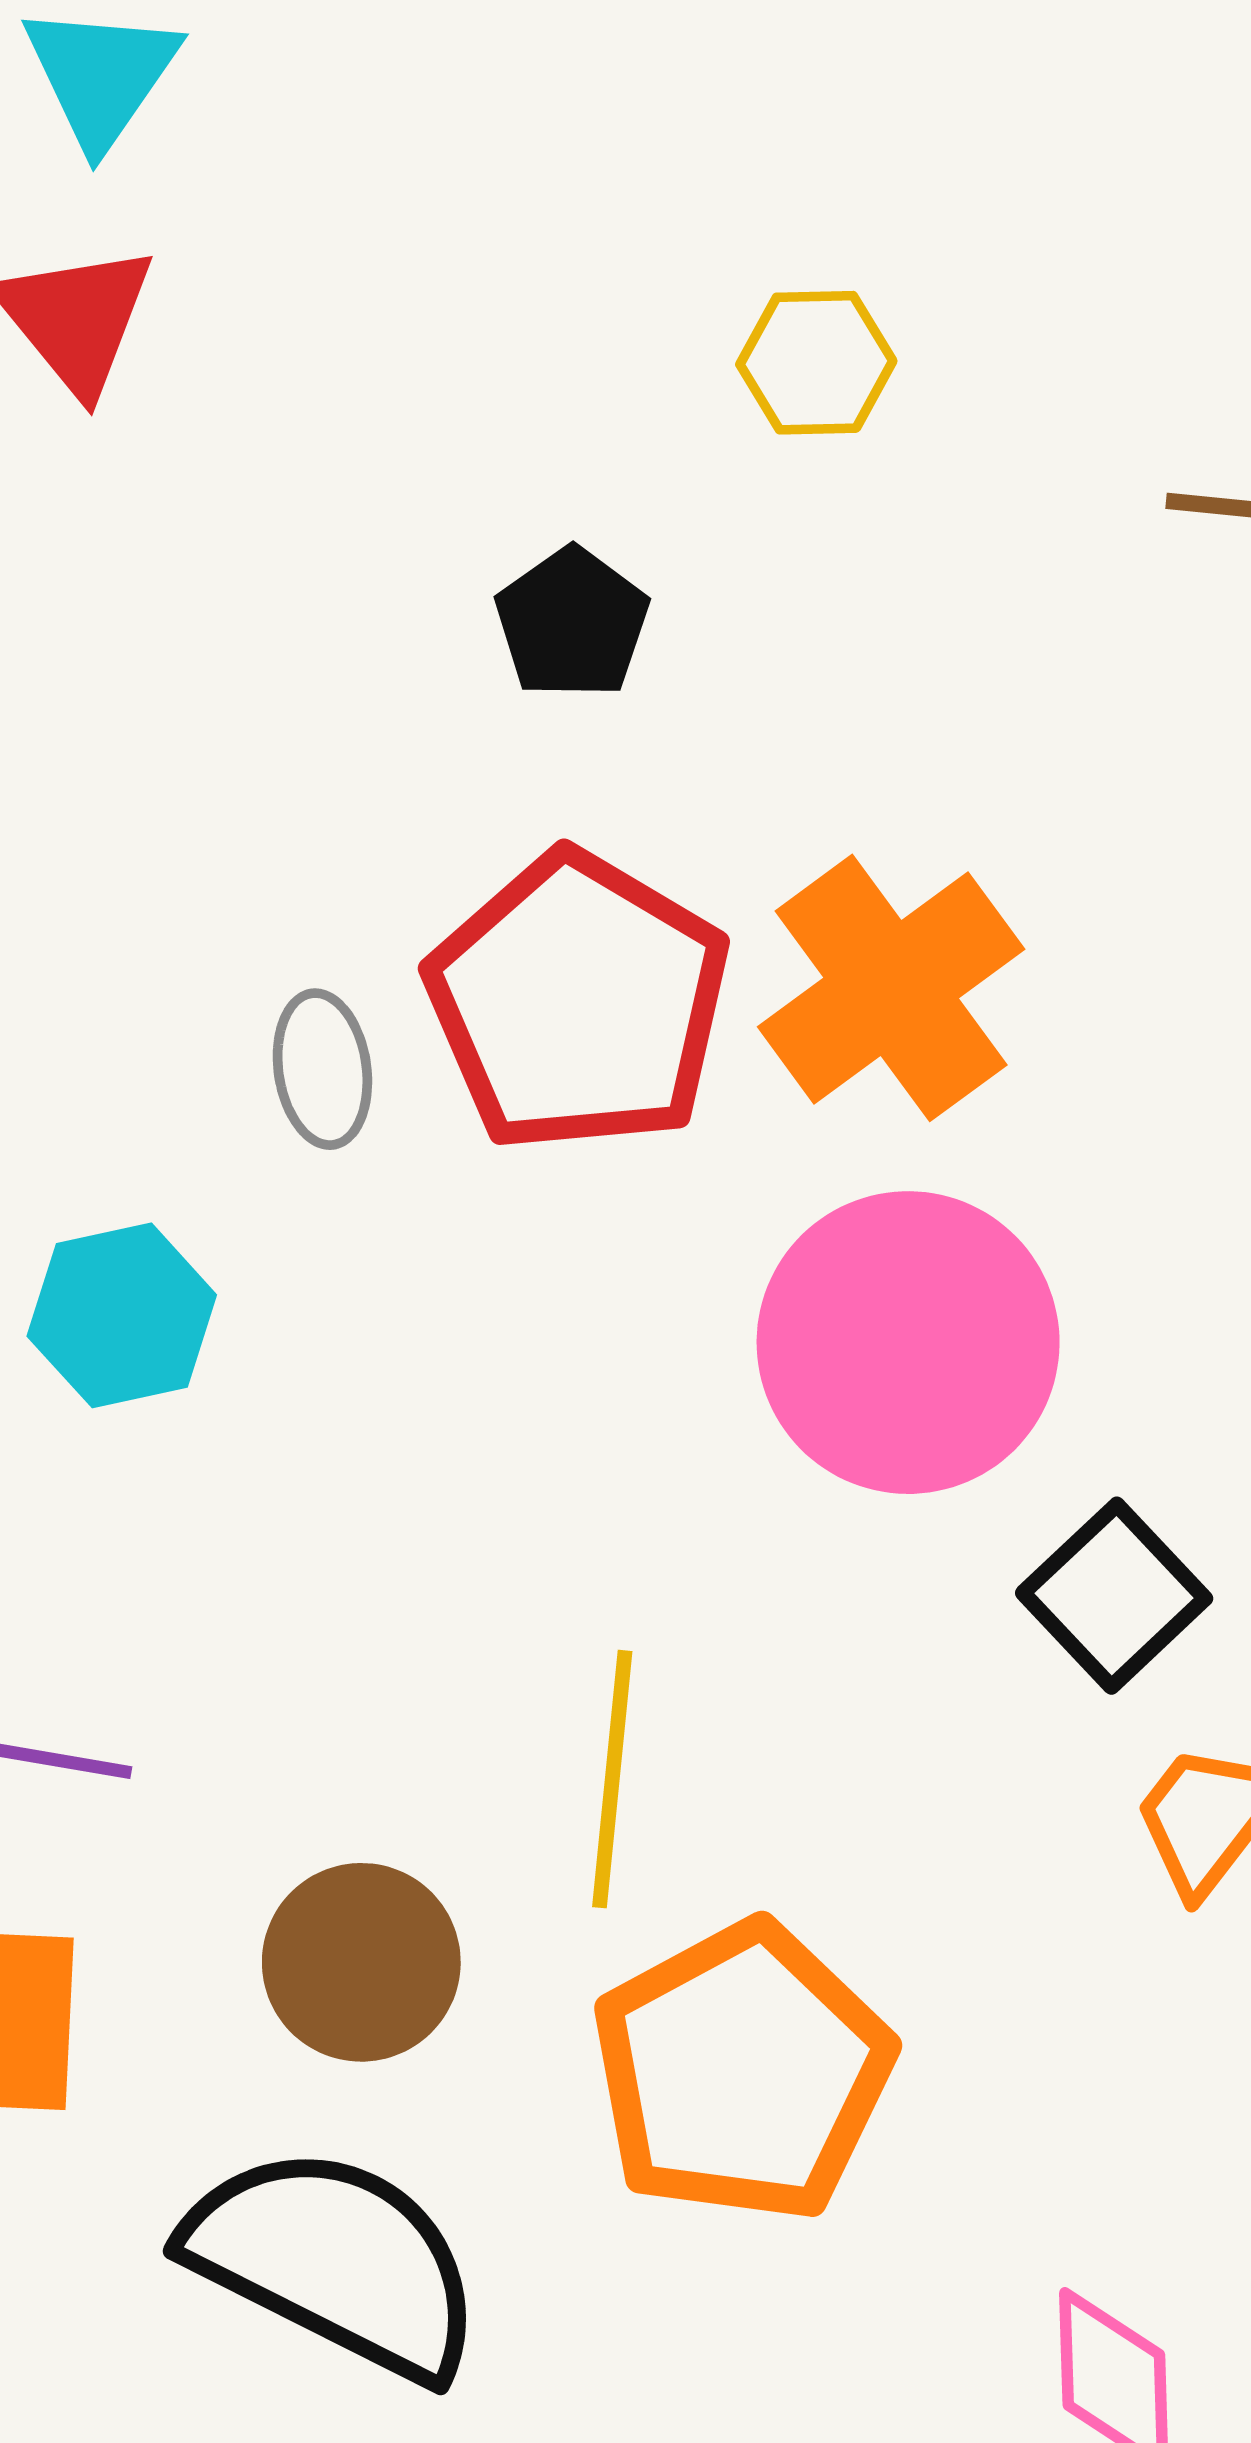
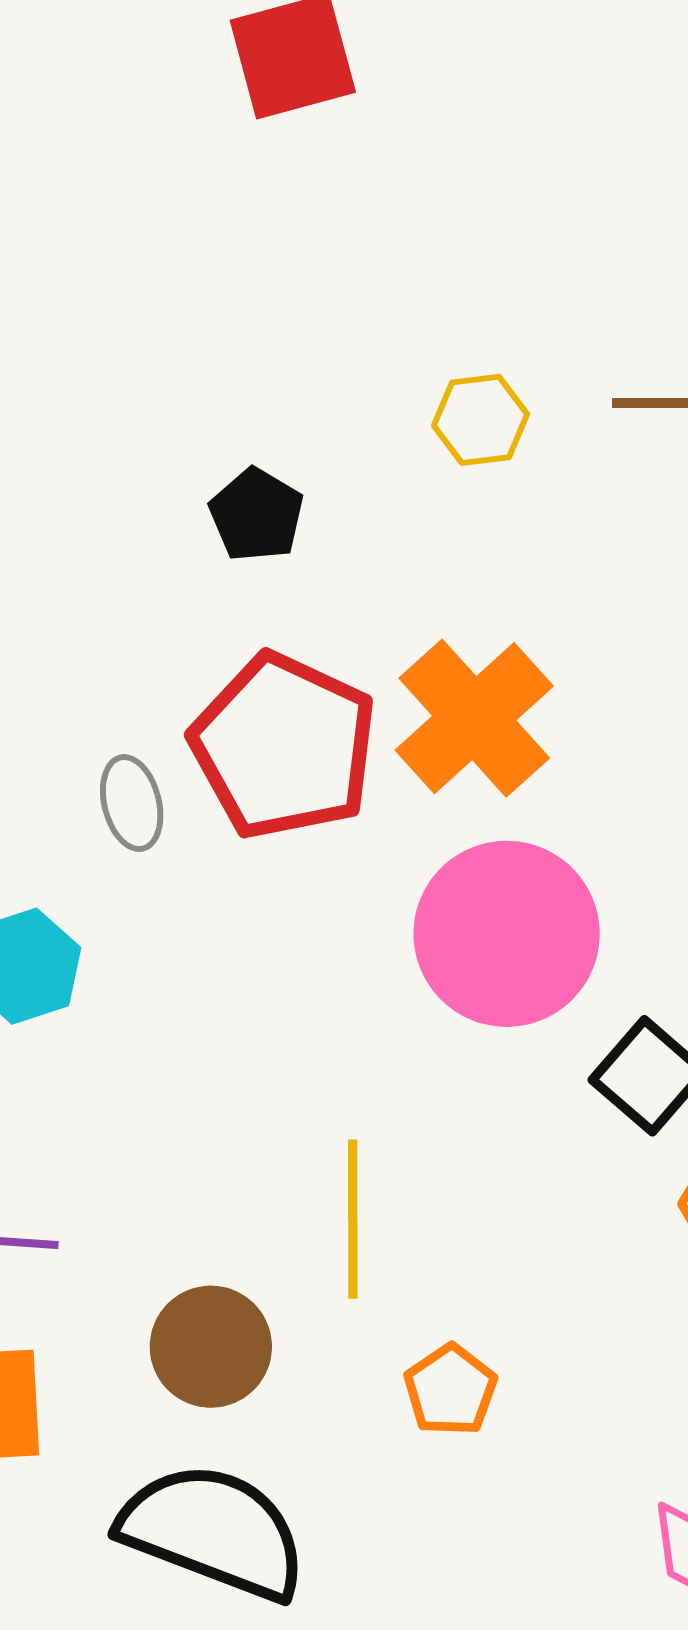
yellow hexagon: (816, 363) -> (481, 420), moved
orange pentagon: (742, 2072) -> (450, 1390), size x0.5

